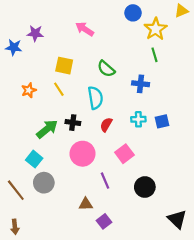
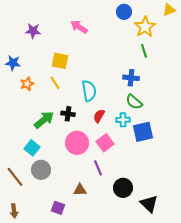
blue star: (14, 47) -> (13, 63), moved
green semicircle: (106, 69) -> (134, 102), moved
cyan cross: (138, 119) -> (123, 120), moved
blue square: (162, 121) -> (143, 132), moved, size x1.5
pink square: (124, 154) -> (105, 143), moved
black circle: (145, 187) -> (123, 188), moved
black triangle: (177, 219) -> (149, 204), moved
purple square: (104, 221) -> (58, 208), moved, turned -32

